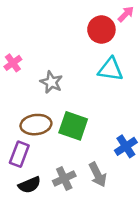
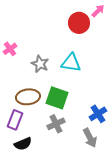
cyan triangle: (110, 69) -> (71, 63), moved
gray arrow: (98, 175) -> (90, 138), moved
gray cross: (64, 178) -> (56, 124), moved

